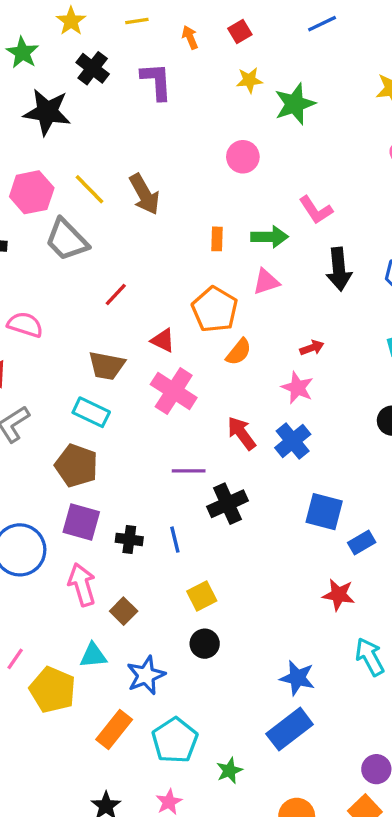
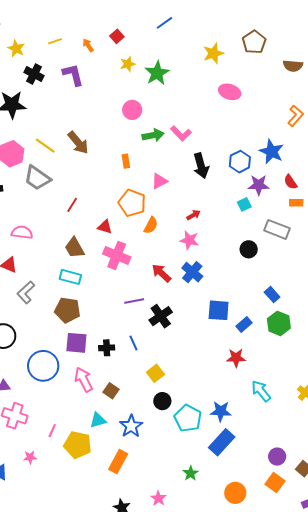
green arrow: (270, 237) -> (153, 135), moved
brown trapezoid: (107, 366) -> (74, 248), turned 60
cyan pentagon: (175, 740) -> (188, 418), moved

